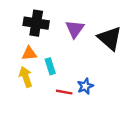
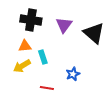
yellow arrow: (26, 77) -> (22, 66), turned -102
red line: (64, 92) -> (47, 88), moved

